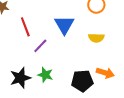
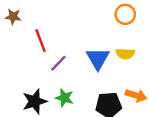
blue triangle: (64, 25) -> (98, 58), moved

